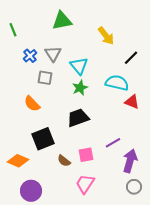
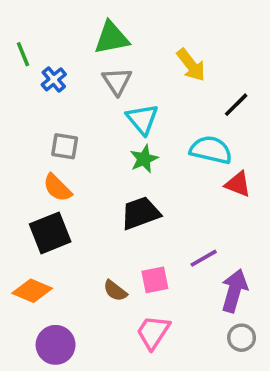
gray triangle: (53, 54) -> (117, 81), moved
blue cross: (30, 56) -> (54, 79), moved
gray square: (45, 78) -> (65, 146), moved
black square: (43, 139) -> (50, 233), moved

